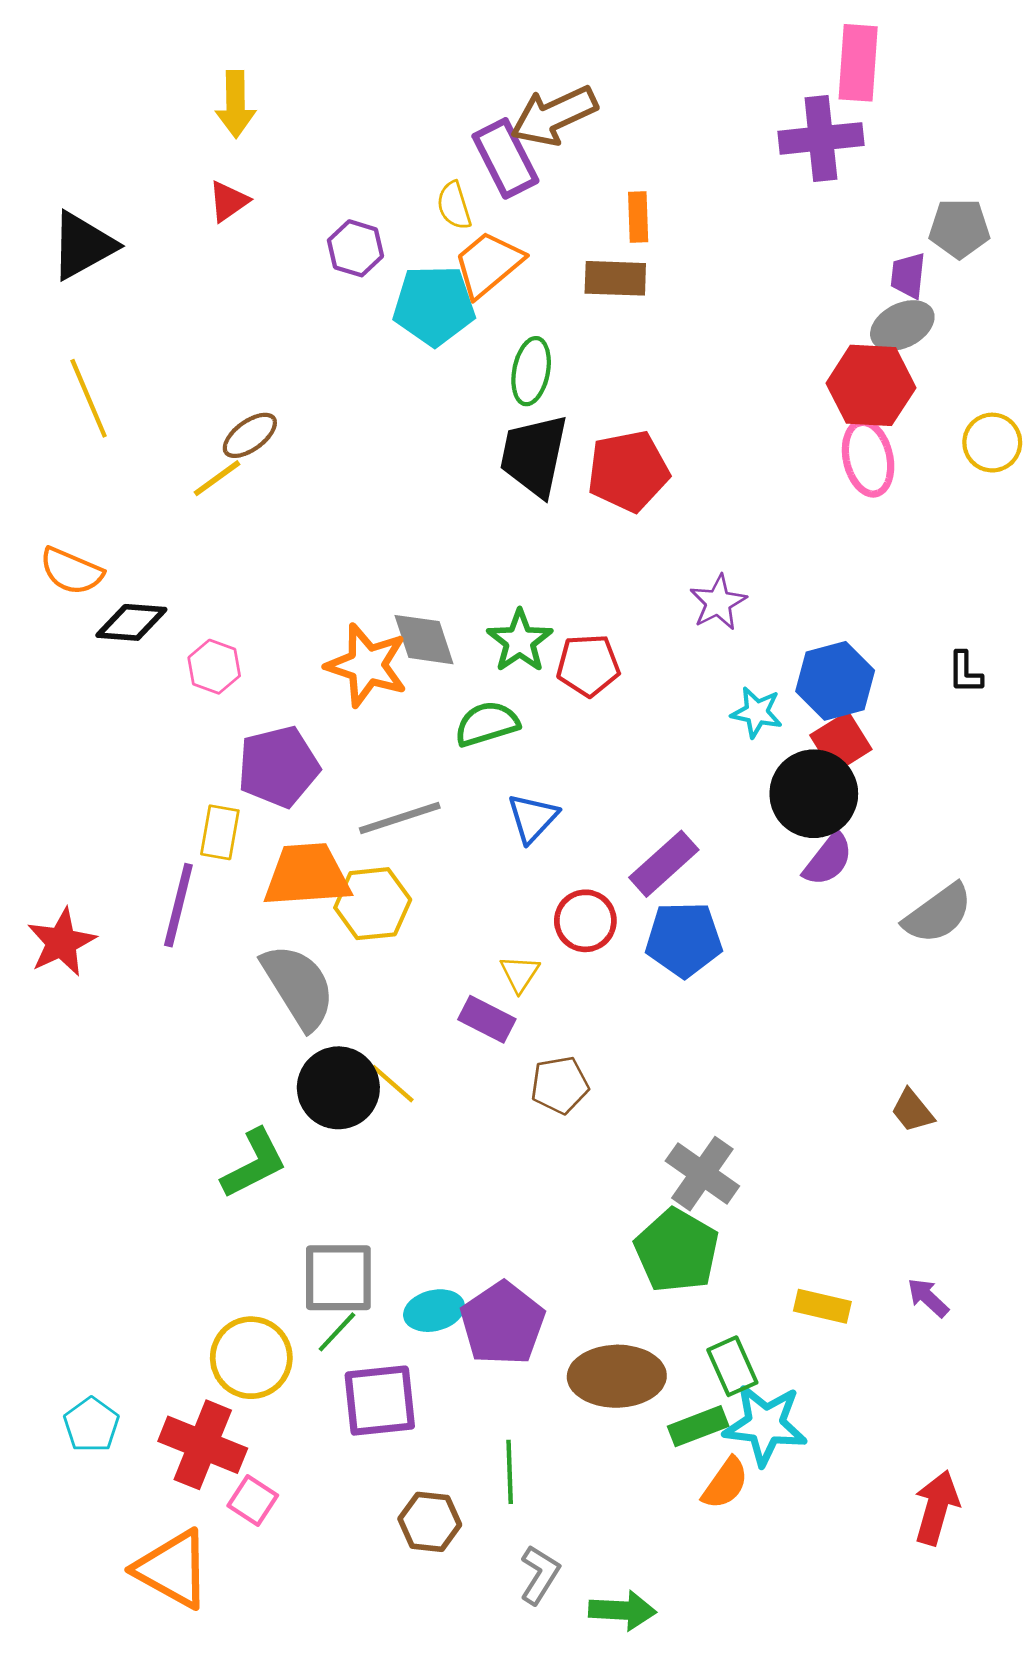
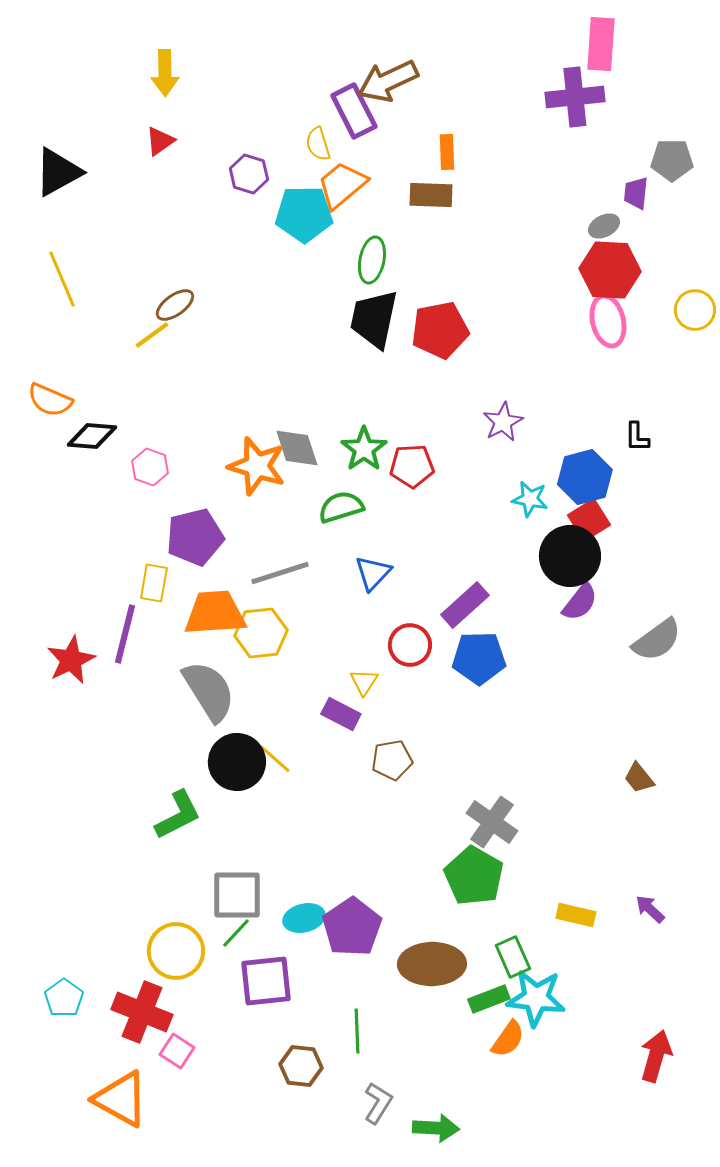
gray ellipse: (902, 325) -> (604, 226), moved, size x0.7
black L-shape: (965, 672) -> (637, 437), moved
red star: (61, 942) -> (71, 660), moved

